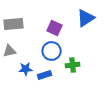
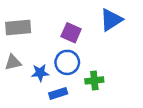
blue star: (26, 69) -> (40, 73), moved

